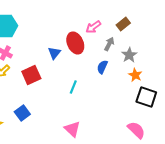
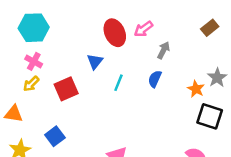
brown rectangle: (123, 24) -> (210, 28), moved
red ellipse: (75, 43) -> (115, 33), moved
gray star: (129, 55) -> (217, 78), moved
cyan line: (73, 87) -> (119, 83), moved

